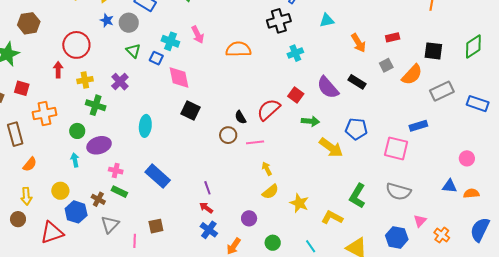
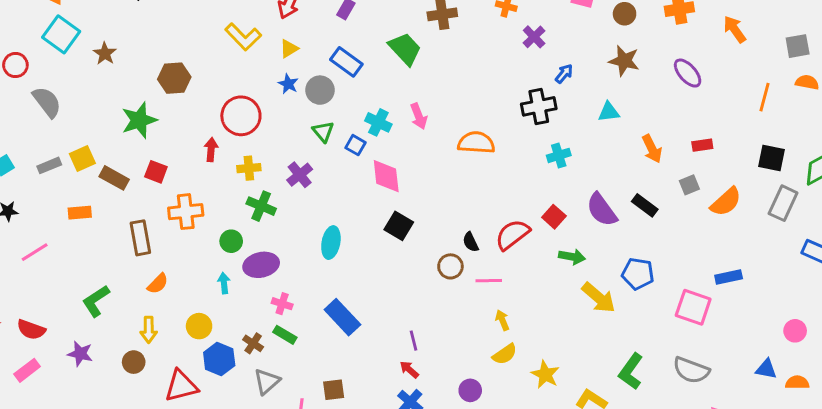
black square: (433, 51) -> (772, 158), moved
gray rectangle: (442, 91) -> (783, 203), moved, turned -45

